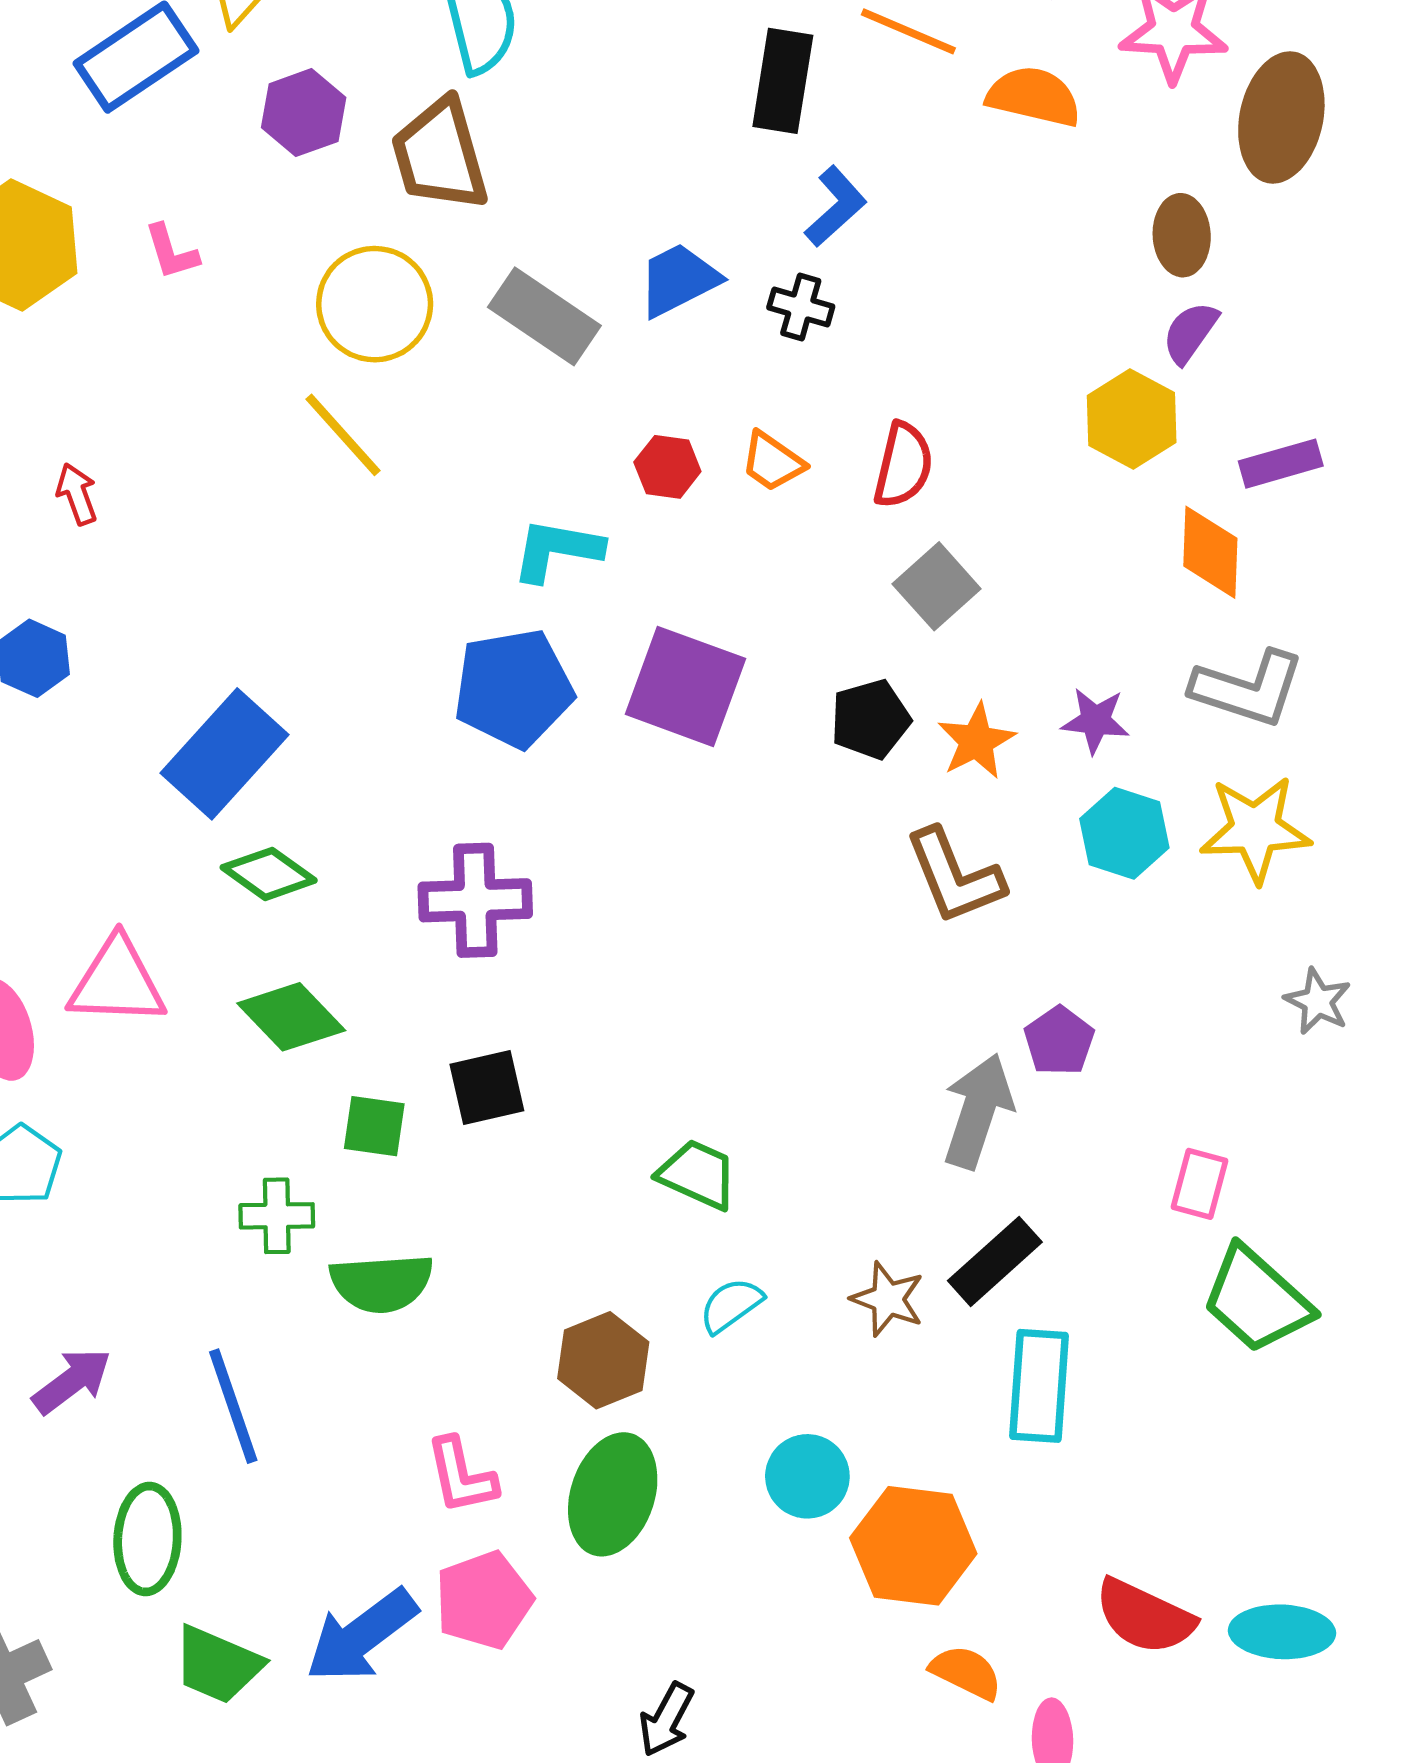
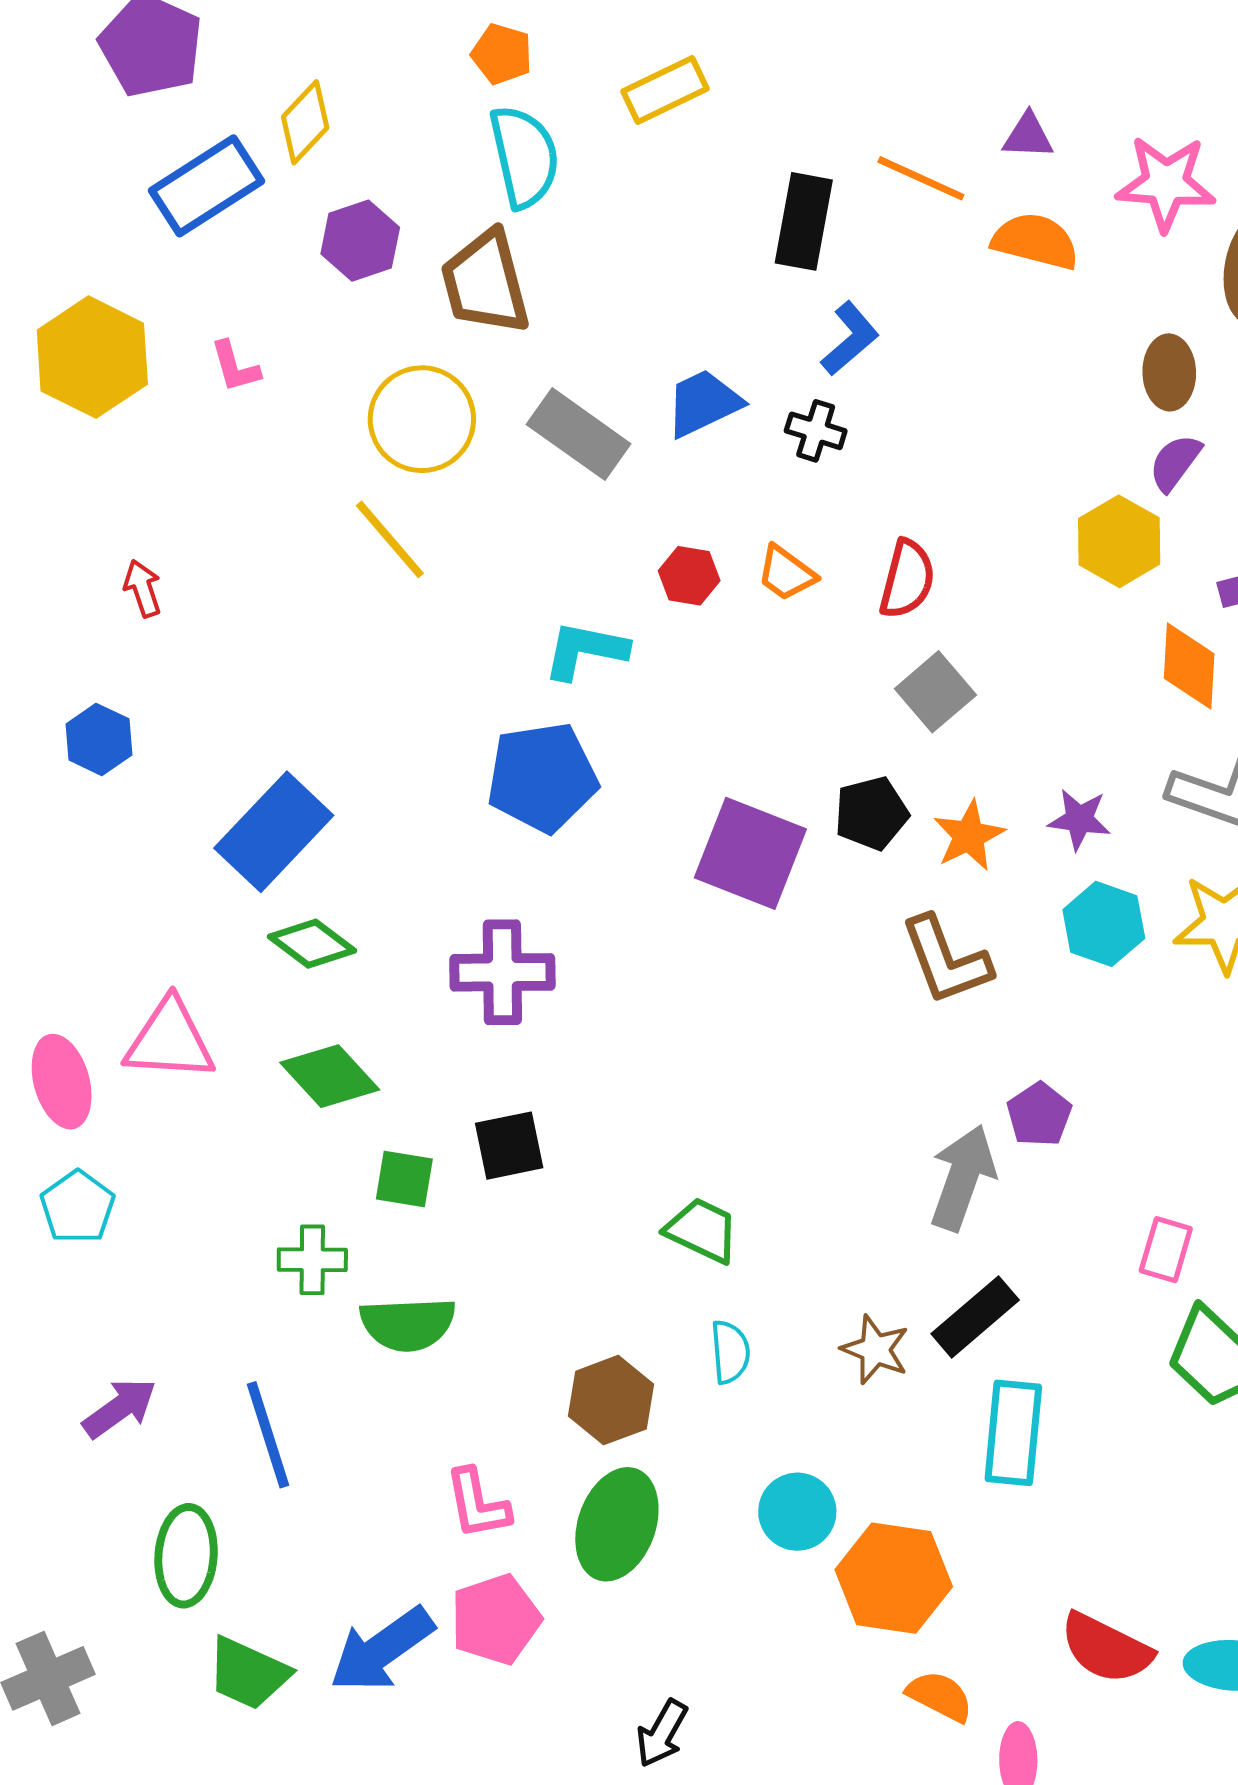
purple square: (685, 686) -> (750, 853), moved
cyan semicircle: (731, 1305) -> (730, 1352), turned 120

